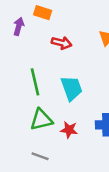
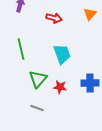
green line: (35, 82) -> (21, 49), moved
green triangle: (41, 120) -> (38, 79), turned -36

